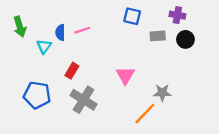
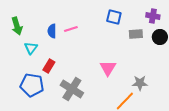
cyan triangle: (44, 46) -> (31, 48), moved
red rectangle: (72, 71) -> (49, 66), moved

